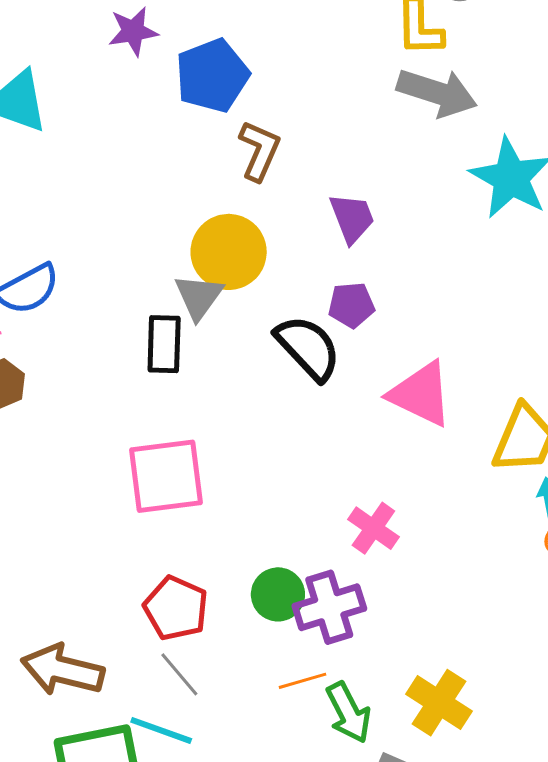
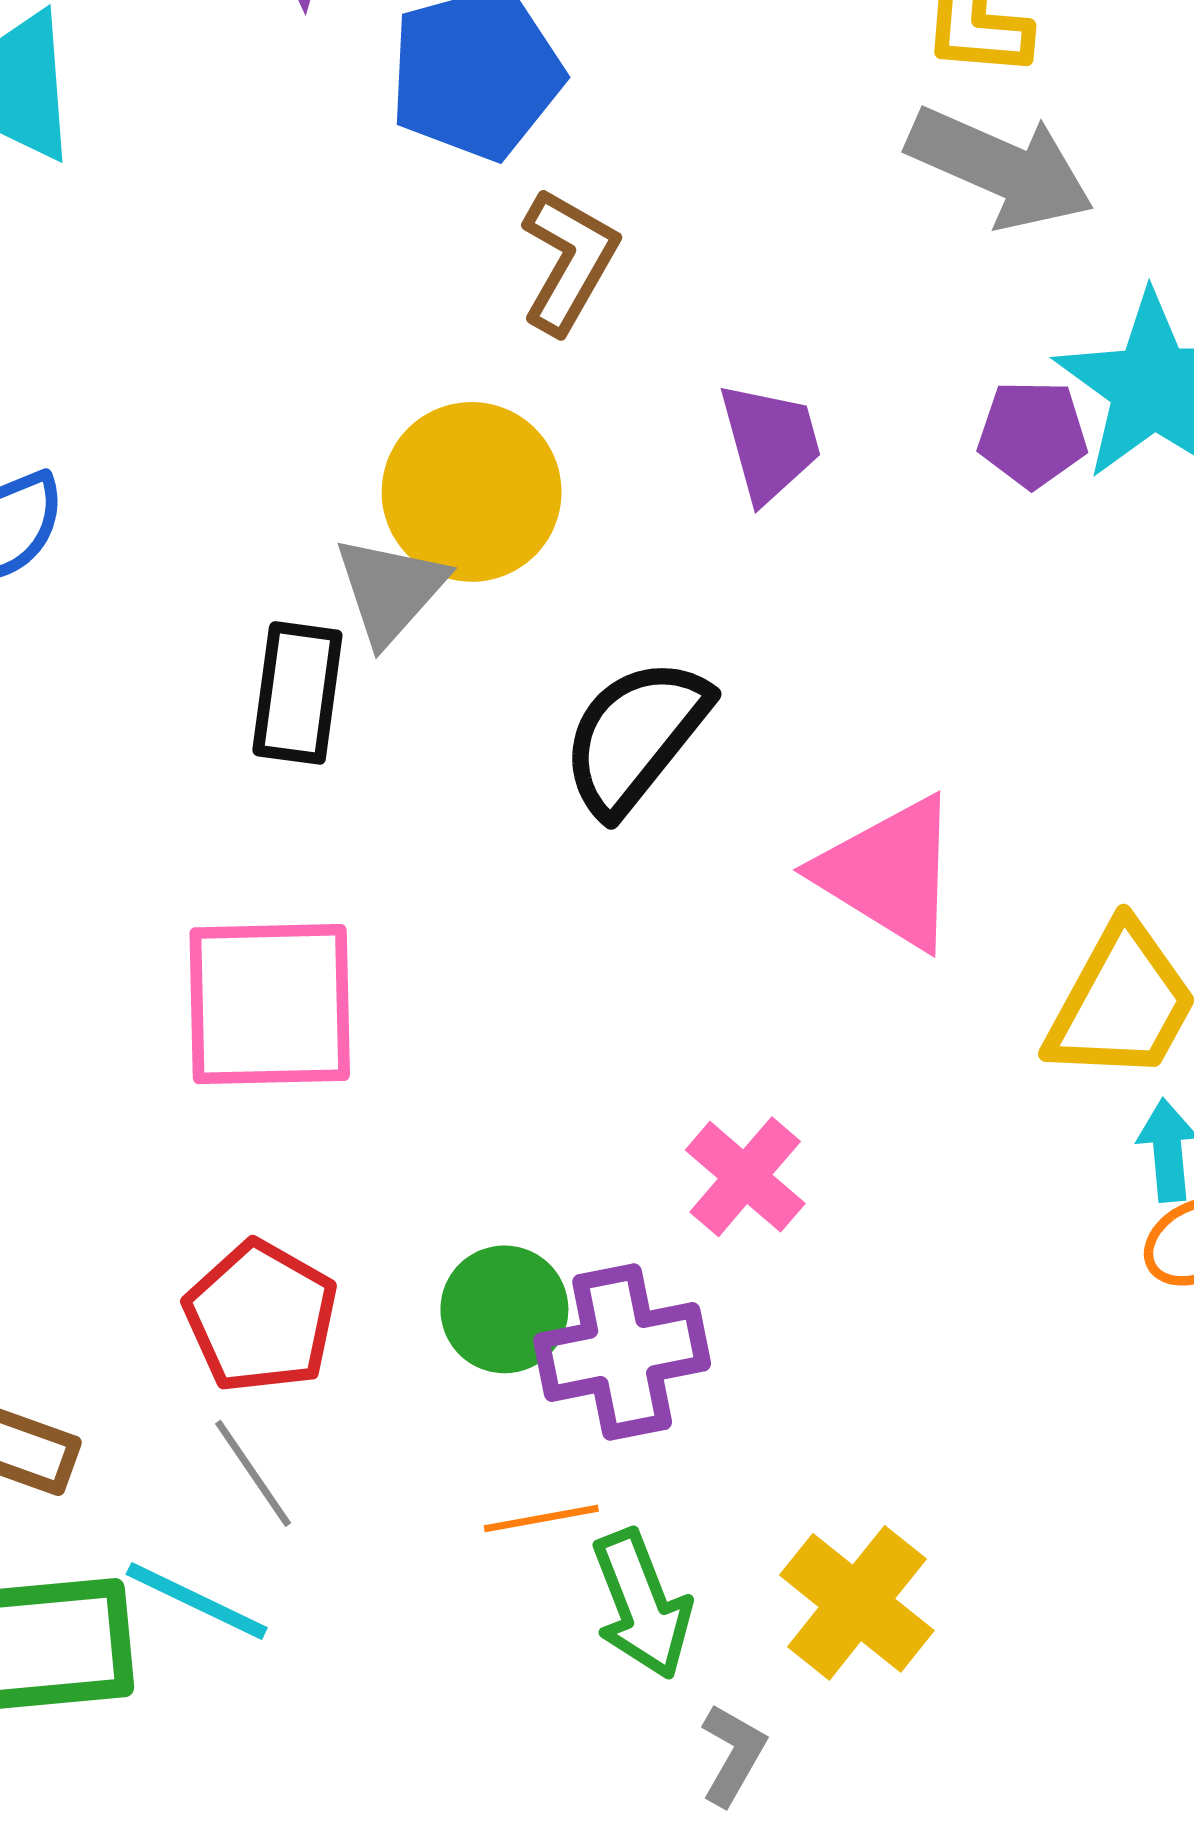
purple pentagon: (351, 305) -> (1032, 434), moved
black semicircle: (308, 348) -> (635, 736), turned -104

